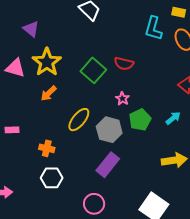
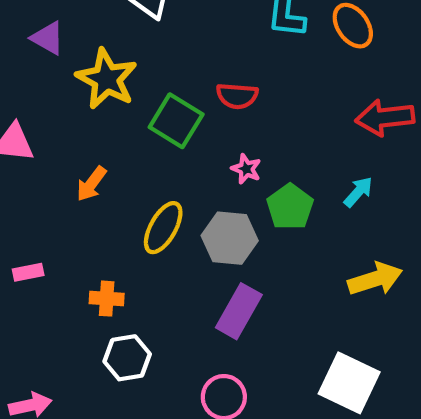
purple triangle: (31, 29) -> (48, 38), moved
yellow star: (47, 62) -> (107, 79), moved

